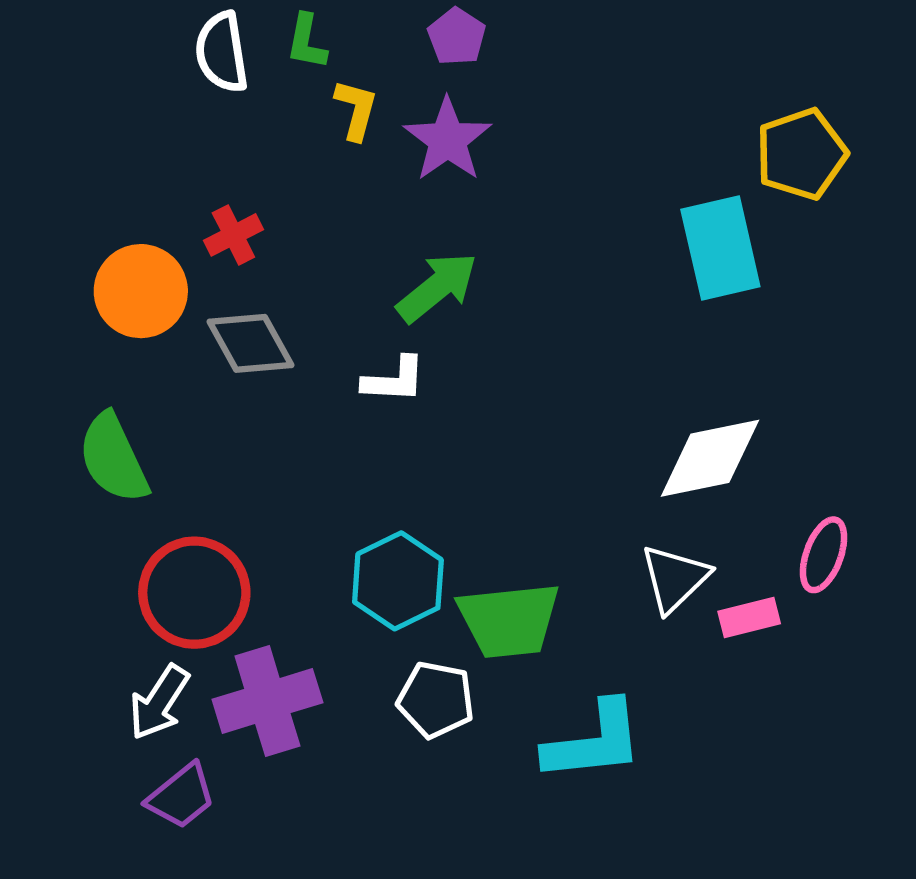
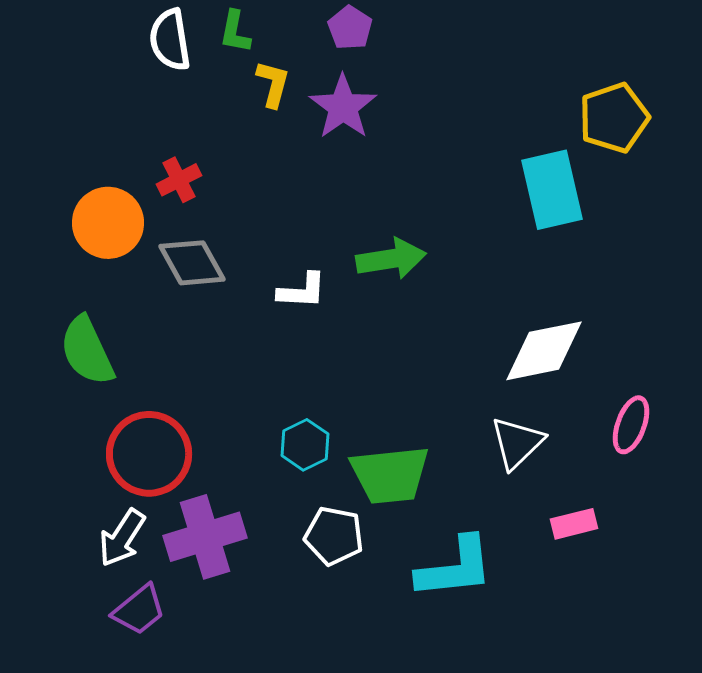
green arrow: (437, 287) -> (391, 259), moved, turned 30
cyan hexagon: (398, 581) -> (305, 445), size x0.7
pink rectangle: (749, 617) -> (574, 524), moved

